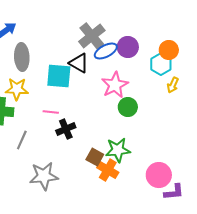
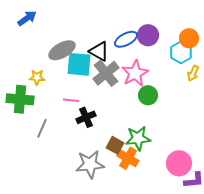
gray cross: (92, 36) -> (106, 73), moved
gray ellipse: (22, 57) -> (62, 50), moved, turned 64
yellow star: (17, 89) -> (37, 77), size x0.7
gray star: (44, 176) -> (90, 164), moved

